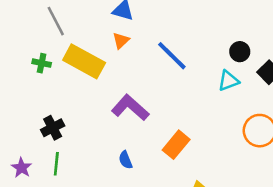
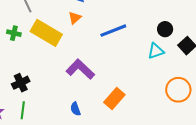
blue line: (172, 56) -> (113, 31), turned -68

